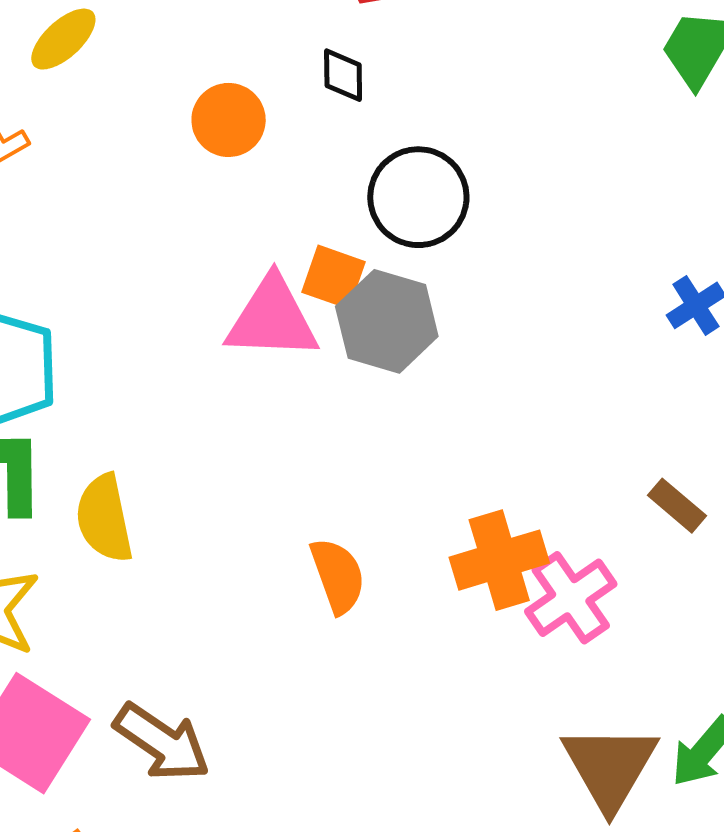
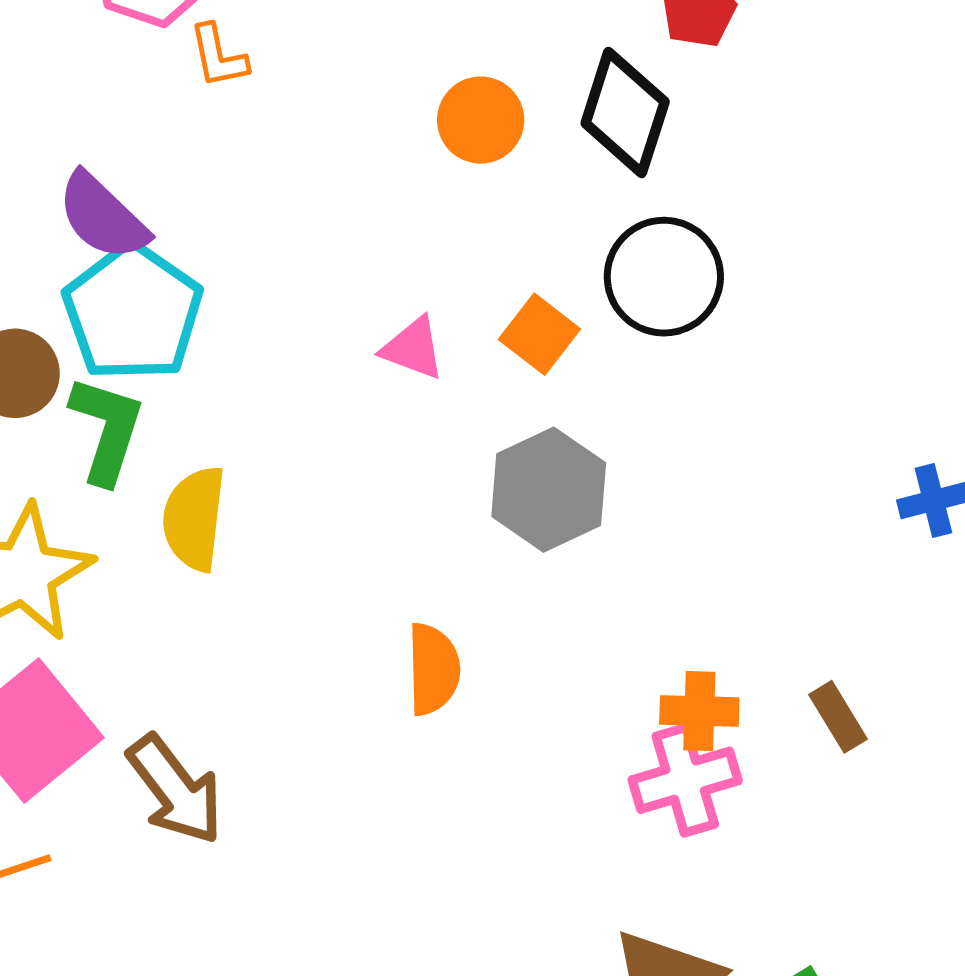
black diamond: (343, 75) -> (625, 113), size x1.8
pink triangle: (272, 319) -> (413, 348), moved, size x0.6
gray hexagon: (387, 321) -> (549, 490), moved
orange cross: (499, 560) -> (699, 711), moved, size x0.7

